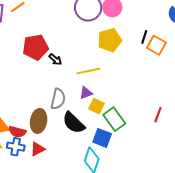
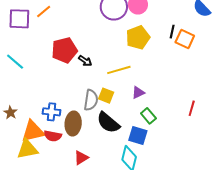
purple triangle: (86, 93) -> (138, 93), moved
yellow square: (97, 106) -> (106, 96), moved
green rectangle: (114, 119) -> (148, 116), size x0.7
blue cross: (16, 147) -> (52, 112), moved
red triangle: (38, 149) -> (81, 158), moved

